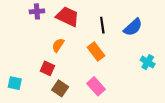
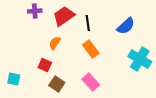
red trapezoid: (68, 17) -> (64, 16), turned -60
black line: (102, 25) -> (88, 23), moved
cyan cross: (148, 62) -> (140, 59), size x1.6

